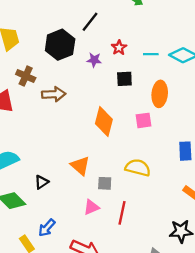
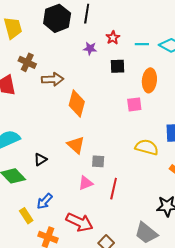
black line: (90, 22) -> (87, 14), turned -30
black hexagon: (60, 45) -> (57, 18), moved
orange diamond: (104, 122) -> (77, 104), moved
yellow semicircle: (138, 168) -> (147, 147), moved

